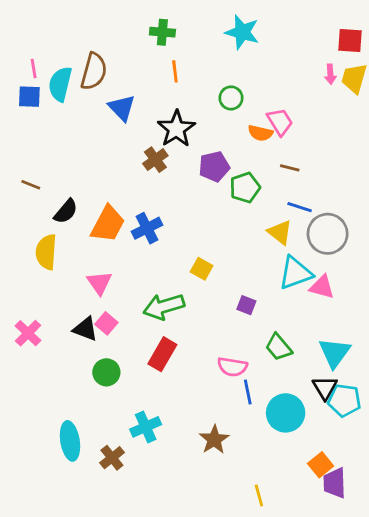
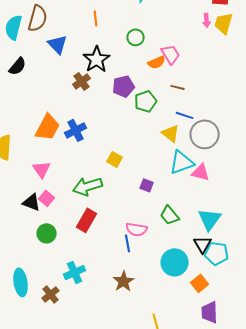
orange semicircle: (260, 133) -> (157, 62), turned -36
black semicircle: (66, 211) -> (18, 66), moved
blue line: (248, 392) -> (128, 243), moved
orange square: (321, 465) -> (200, 283), moved

